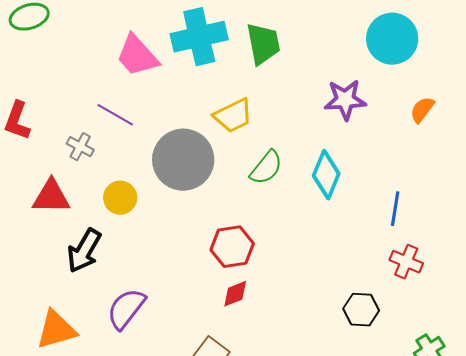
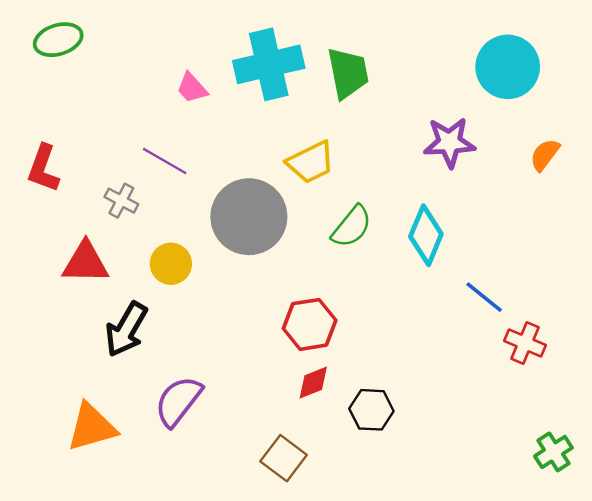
pink trapezoid: (137, 56) -> (192, 88), size x0.6
blue line: (395, 209) -> (484, 297), moved, turned -60
black hexagon: (361, 310) -> (371, 410), moved

